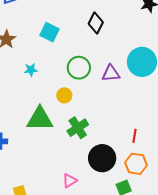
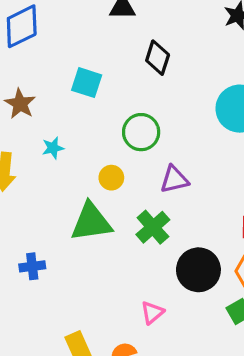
cyan star: (31, 70) -> (53, 148), moved
purple triangle: (111, 73) -> (174, 179), moved
yellow circle: (64, 95) -> (111, 178), moved

